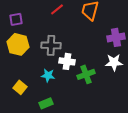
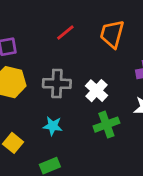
white cross: (67, 61) -> (97, 91), moved, turned 35

